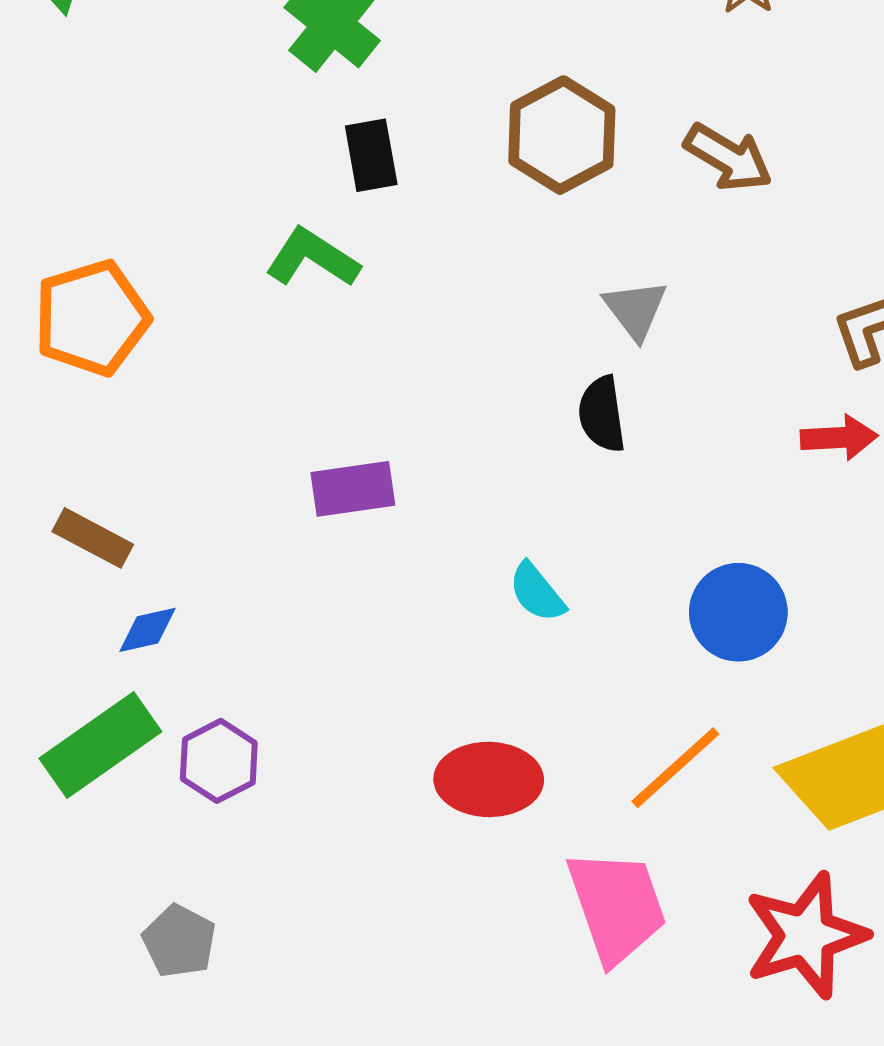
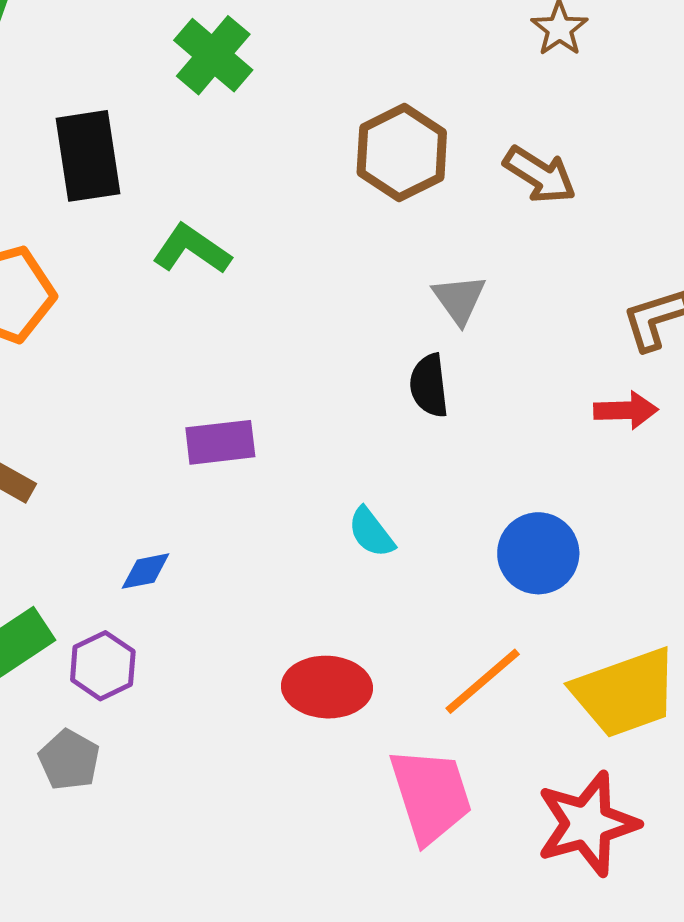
black rectangle: (371, 155) -> (88, 156), moved, size x1.5
blue diamond: (147, 630) -> (146, 571), moved
gray pentagon: (179, 941) -> (69, 760), moved

